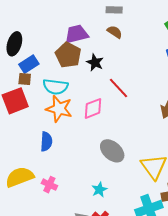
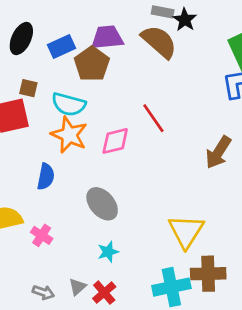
brown semicircle: (115, 32) -> (159, 42), size x1.8
black star: (95, 62) -> (185, 20), moved
blue rectangle: (29, 64) -> (62, 46), moved
gray ellipse: (112, 151) -> (102, 204), moved

